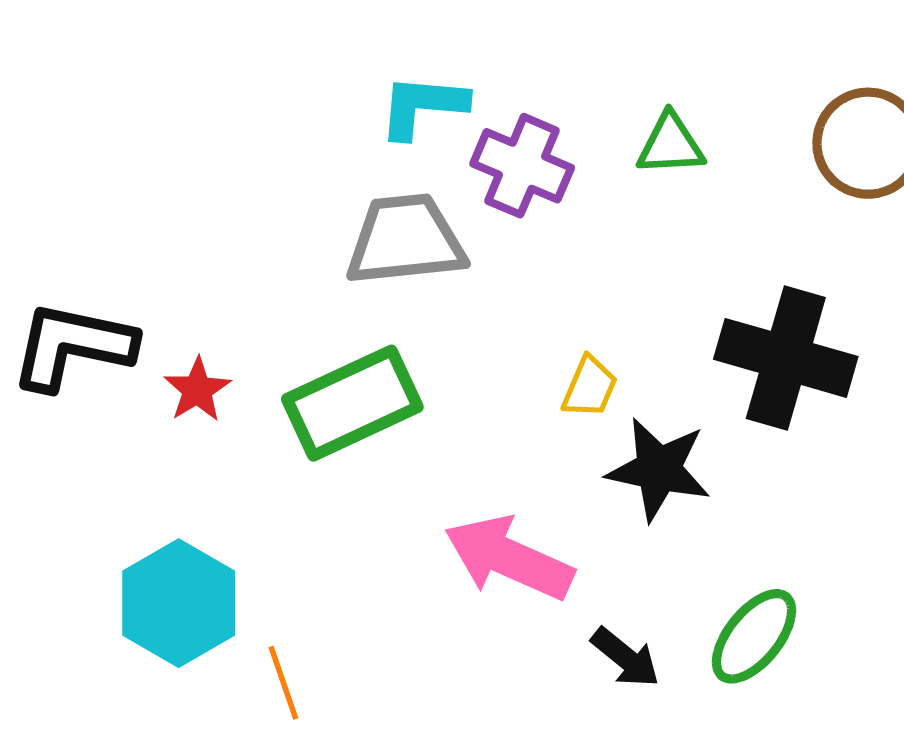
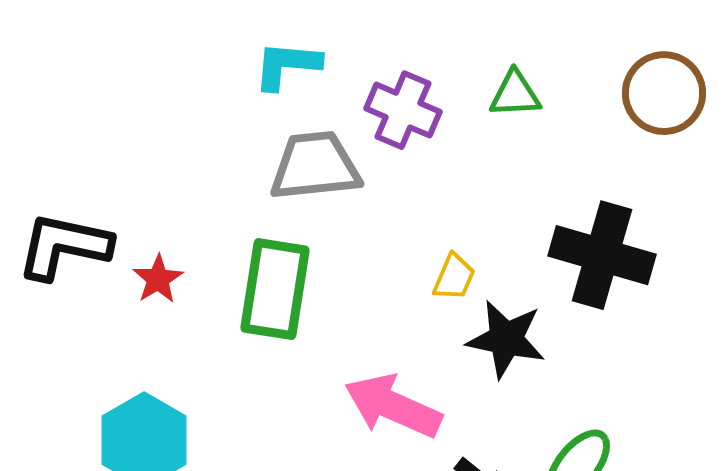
cyan L-shape: (423, 106) -> (287, 65), moved
green rectangle: (352, 403) -> (275, 289), turned -56

